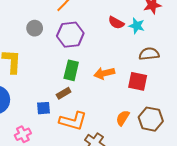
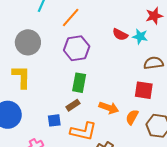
gray circle: (35, 28) -> (28, 42), moved, size x1.6
orange arrow: (104, 73) -> (109, 108), moved, turned -144
orange semicircle: (123, 118) -> (132, 117), moved

